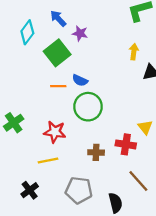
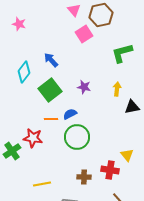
purple star: (80, 33) -> (84, 87), moved
blue semicircle: (80, 80) -> (70, 114), turned 128
red star: (55, 132) -> (33, 138), moved

